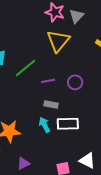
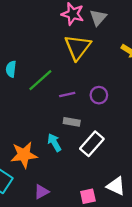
white rectangle: (68, 124) -> (92, 144), turned -45
cyan arrow: (44, 125) -> (54, 143), moved

